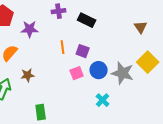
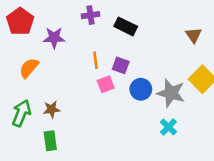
pink square: (77, 73) -> (106, 84), moved
brown star: (28, 75) -> (52, 109), moved
cyan cross: (103, 100) -> (168, 127), moved
green rectangle: (41, 112) -> (50, 141), moved

